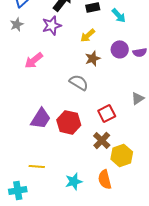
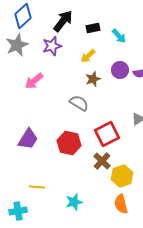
gray star: (17, 24) -> (17, 45), size x1.6
red square: (107, 113) -> (107, 134), size x1.4
purple trapezoid: (41, 118) -> (28, 139), moved
orange semicircle: (105, 179) -> (121, 204), moved

